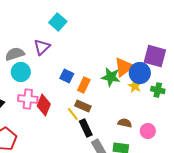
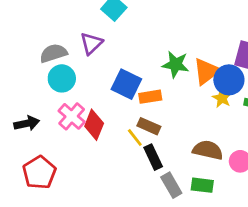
blue square: (67, 76) -> (126, 84), size x1.5
green star: (111, 77) -> (176, 64), moved
orange rectangle: (84, 85) -> (150, 97), turned 56
pink cross: (28, 99) -> (72, 116), turned 36
brown semicircle: (125, 123) -> (208, 150), size x1.5

